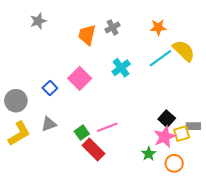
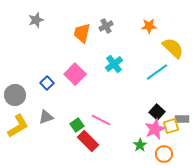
cyan line: (160, 58) -> (157, 72), moved
pink line: (107, 127) -> (101, 120), turned 48

